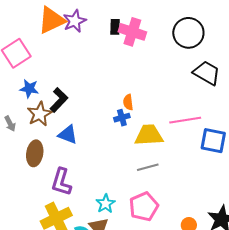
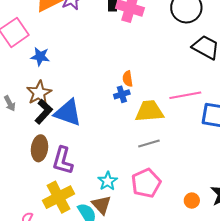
blue star: (29, 89) -> (40, 57), moved
black L-shape: (59, 100) -> (44, 112), moved
blue triangle: (68, 135) -> (68, 113), size x1.4
brown ellipse: (35, 153) -> (39, 148), moved

